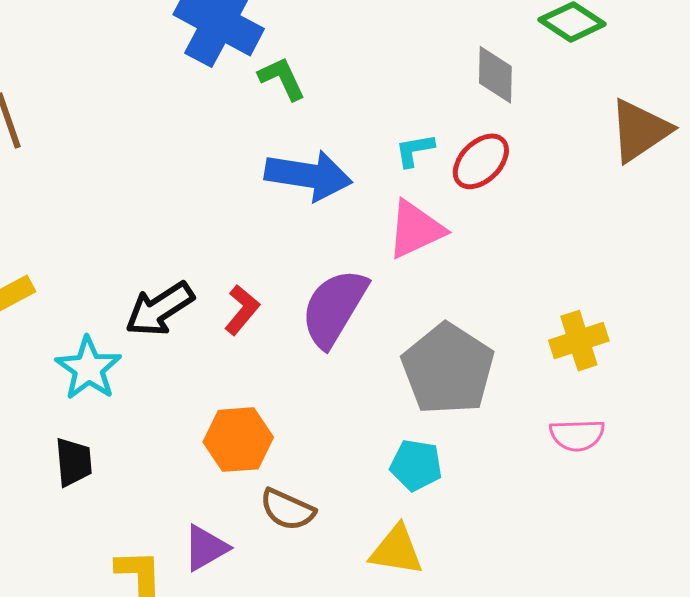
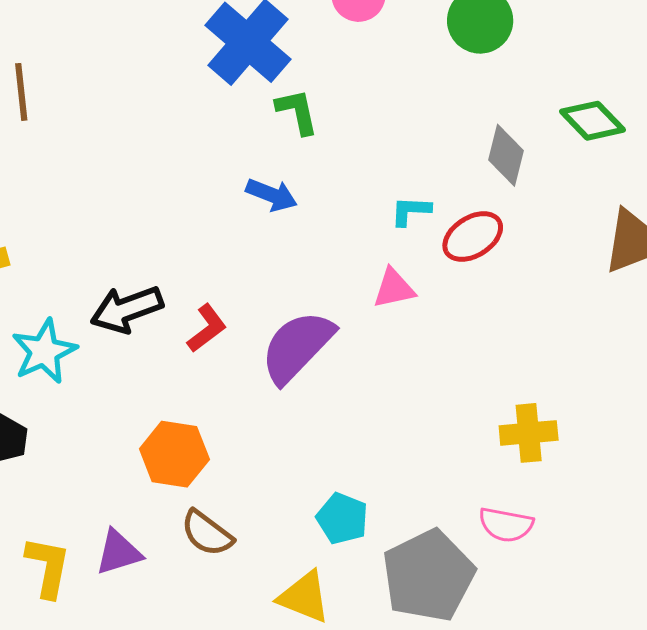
blue arrow: (308, 175) -> (272, 195), moved, size x0.6
pink triangle: (416, 229) -> (394, 288), size x0.7
gray pentagon: (448, 369) -> (428, 576), moved

